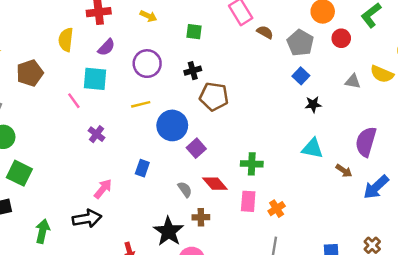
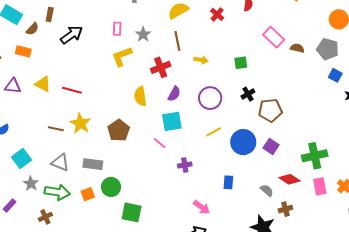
purple cross: (97, 134) -> (185, 165), turned -32
purple square: (196, 148) -> (271, 146), moved
green cross: (252, 164) -> (315, 156), size x1.4
pink arrow: (103, 189) -> (201, 207), turned 102

